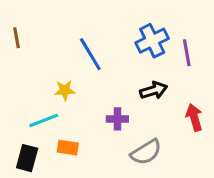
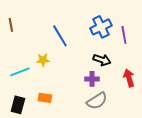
black arrow: (154, 90) -> (102, 60), turned 36
purple cross: (117, 119) -> (92, 79), moved
cyan line: (44, 120) -> (20, 72), moved

